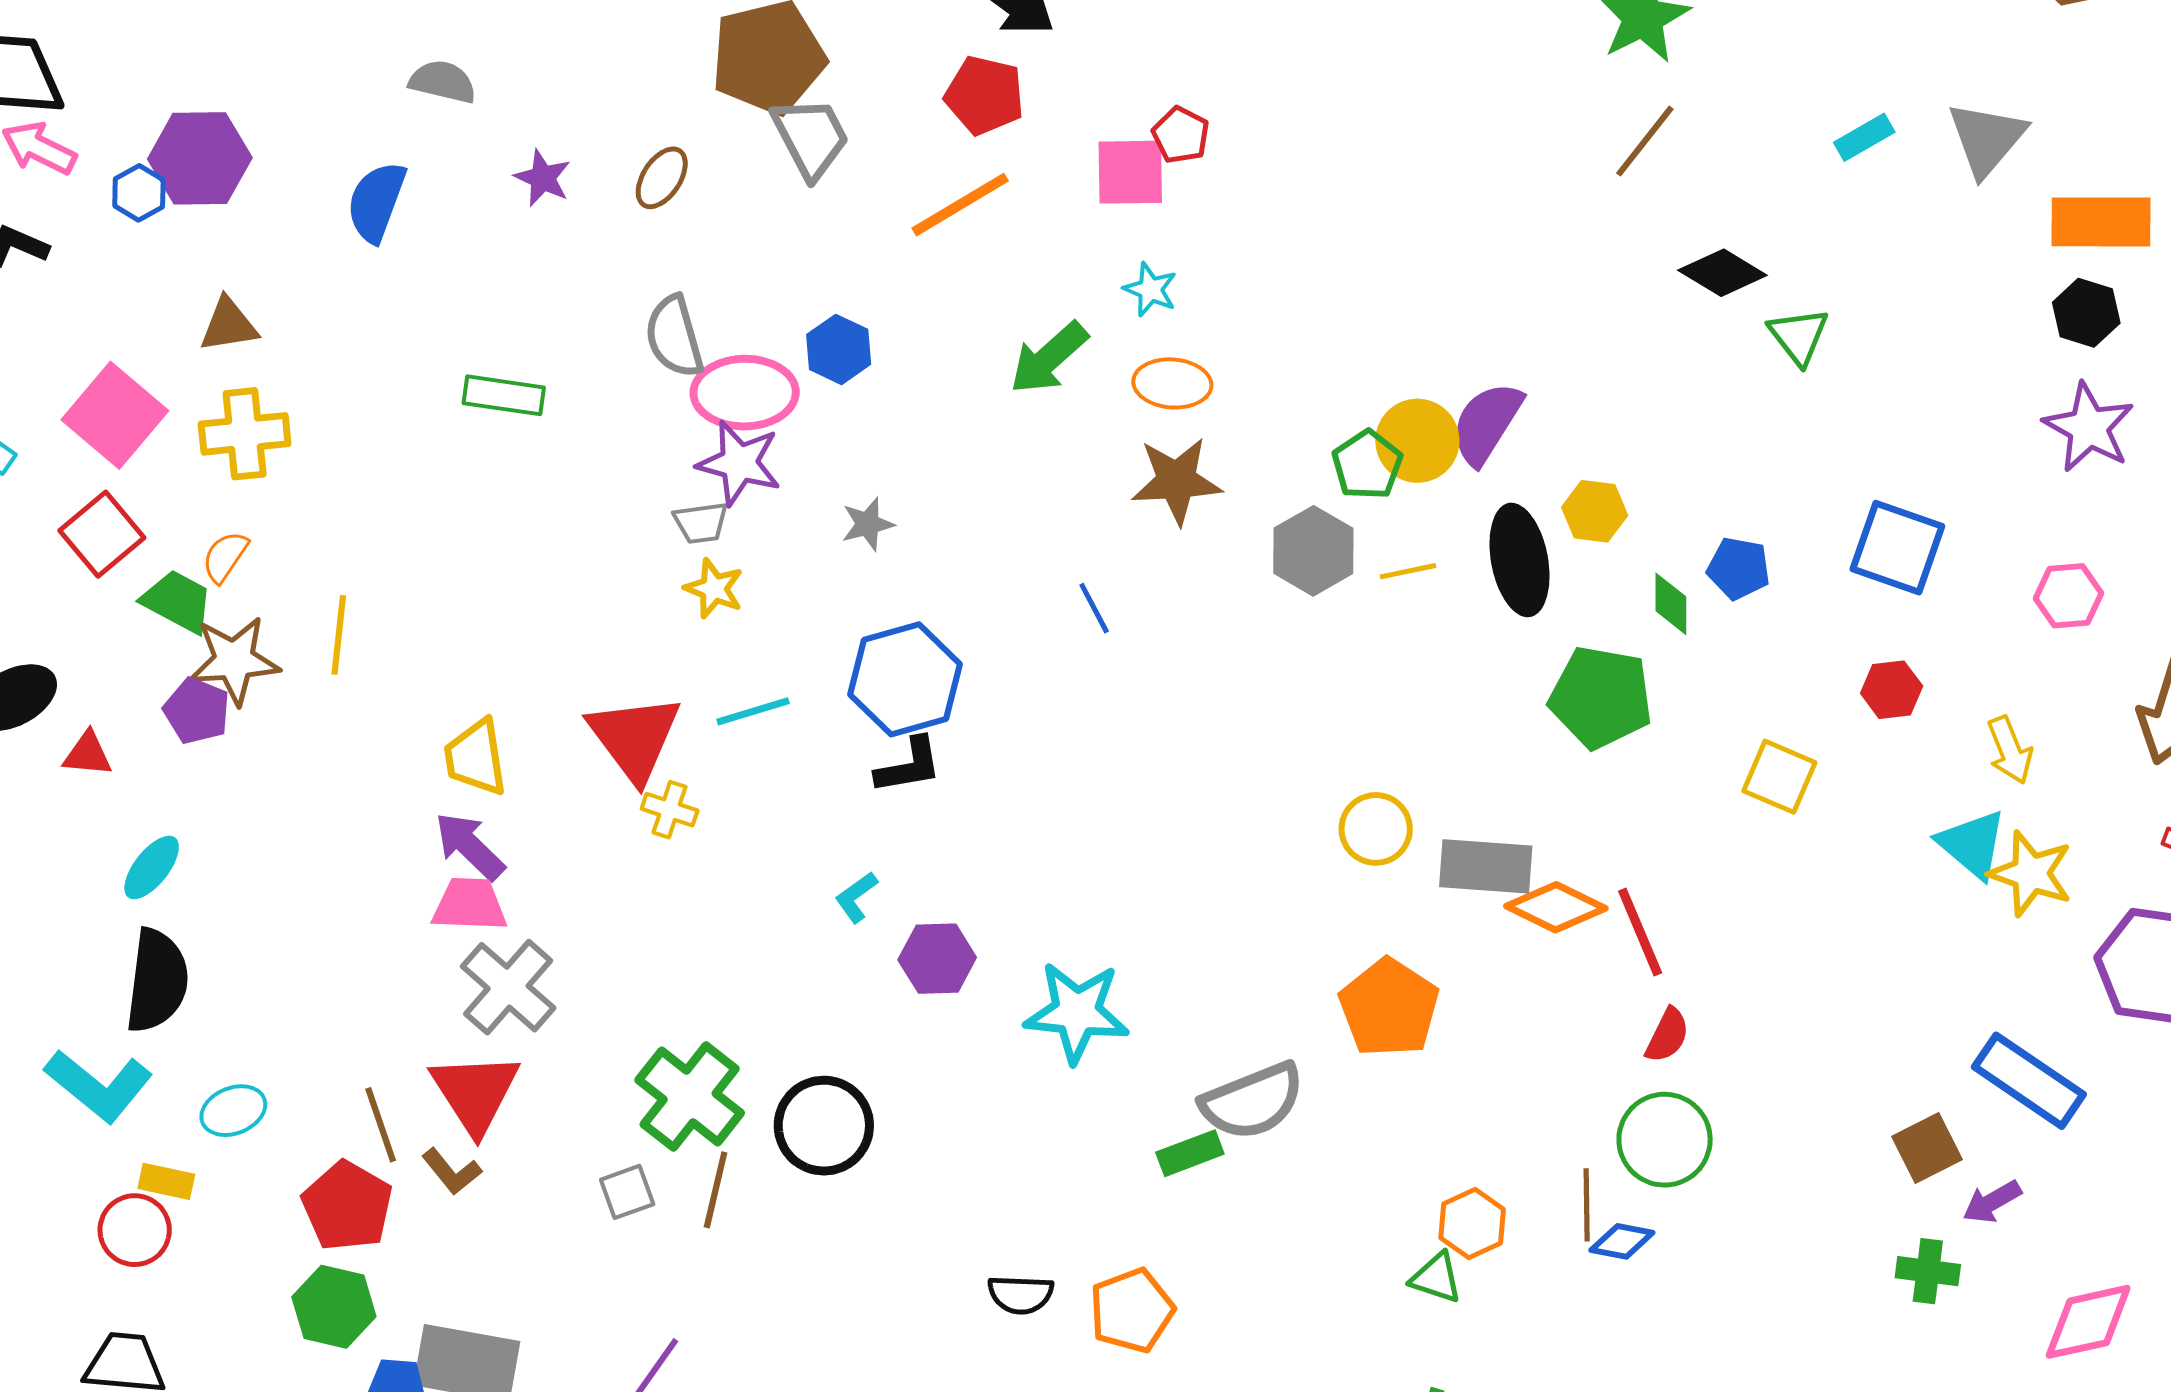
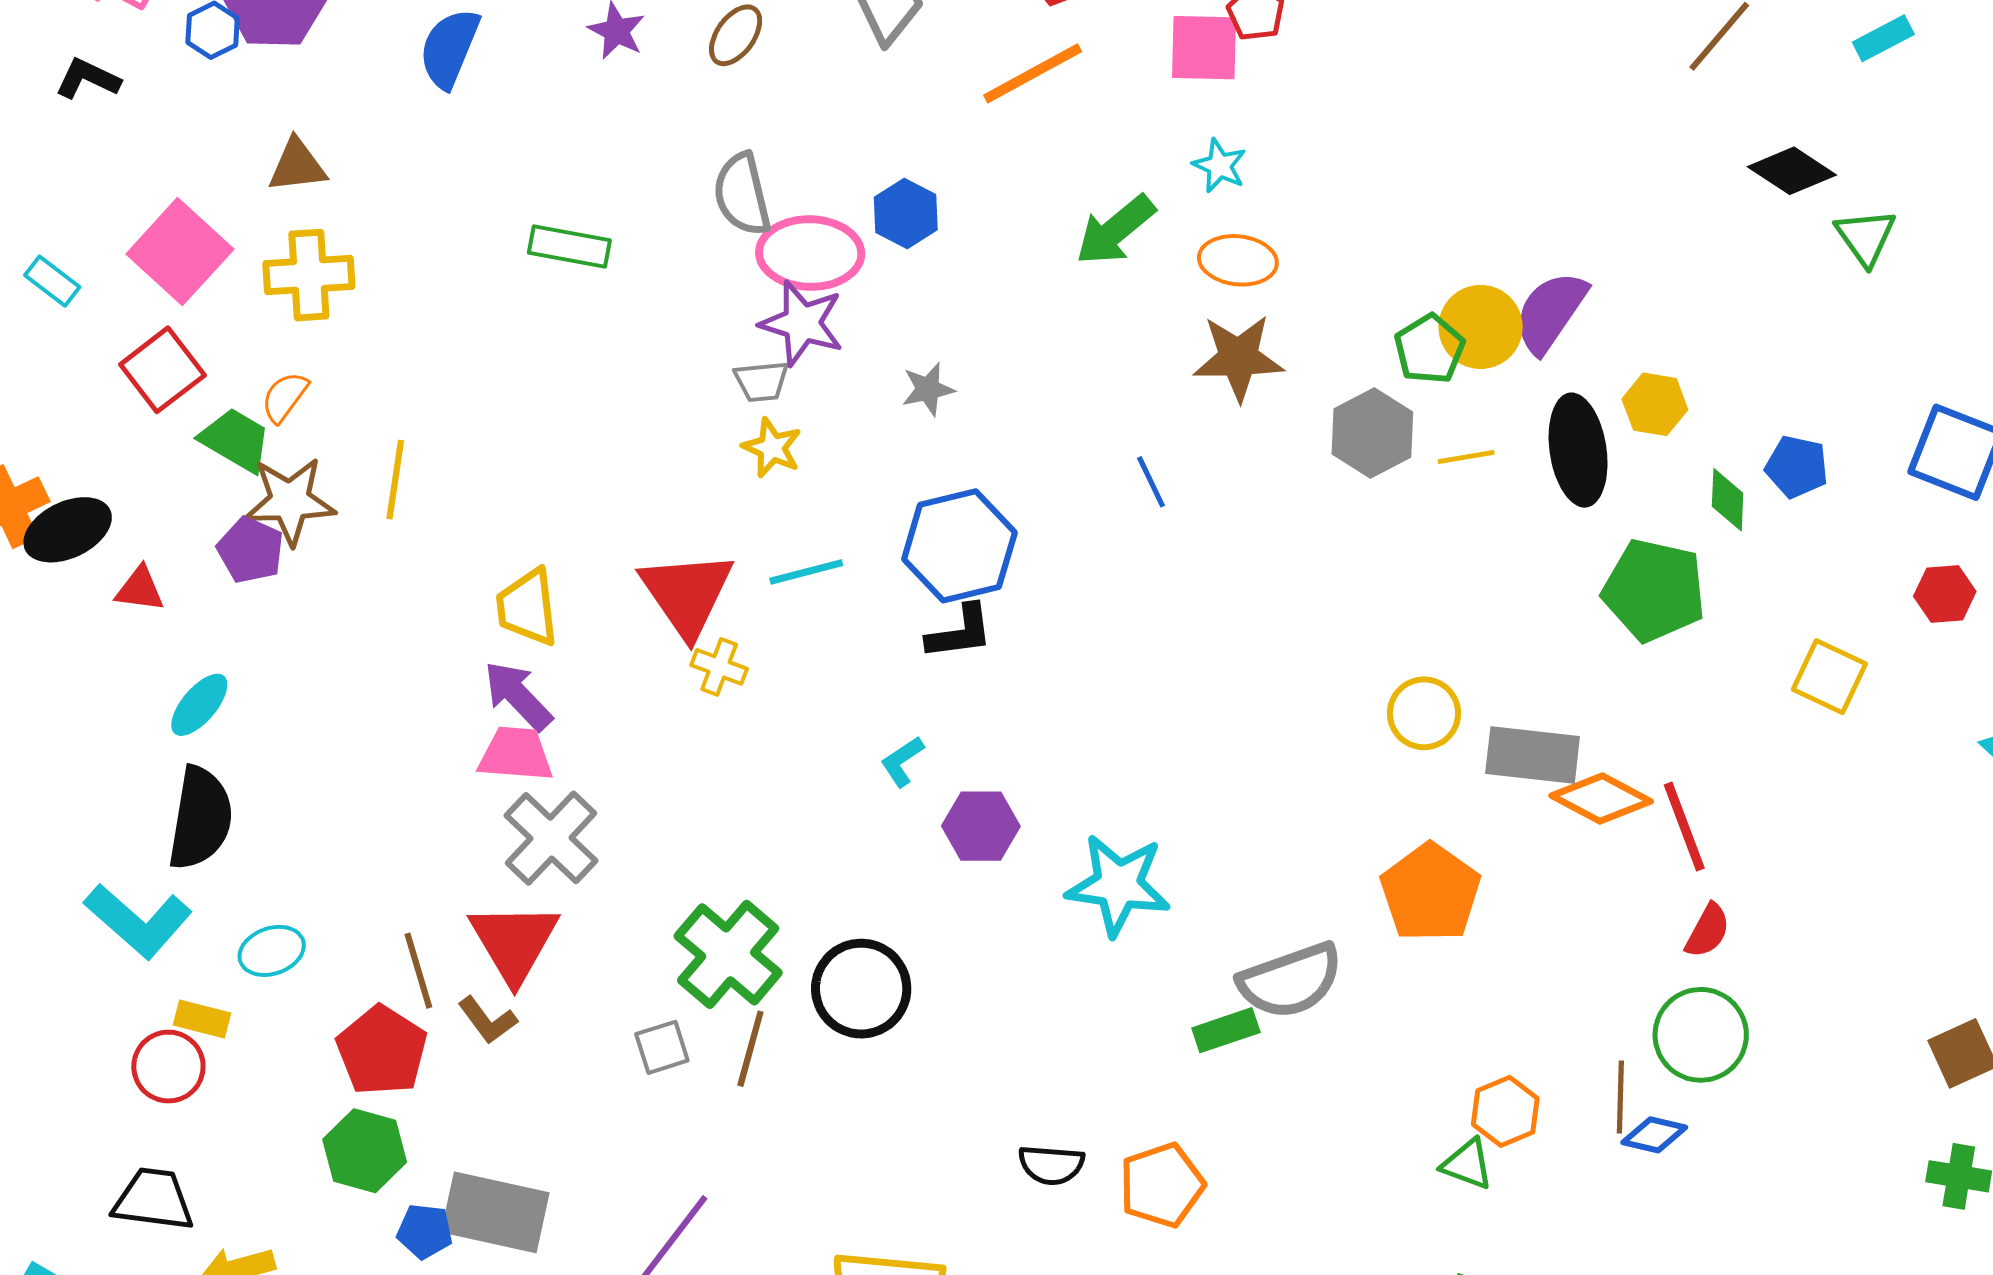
cyan rectangle: (1864, 137) -> (1883, 38), moved

